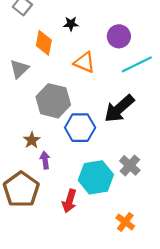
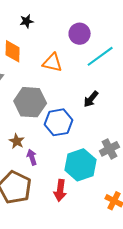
black star: (71, 24) -> (27, 21), moved
black arrow: (119, 109) -> (91, 99), size x0.6
gray cross: (130, 165) -> (109, 149), turned 30

